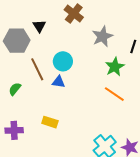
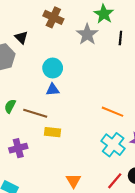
green star: (115, 67) -> (104, 14), moved
brown line: (37, 69) -> (35, 113), moved, turned -35
orange line: (114, 94) -> (113, 112), moved

